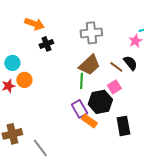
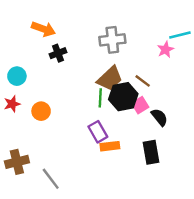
black semicircle: (130, 63) -> (159, 117), moved
orange circle: (24, 80) -> (41, 111), moved
black hexagon: (100, 102) -> (123, 97), moved
orange rectangle: (89, 121) -> (110, 146), turned -42

